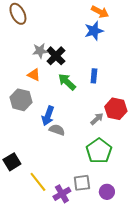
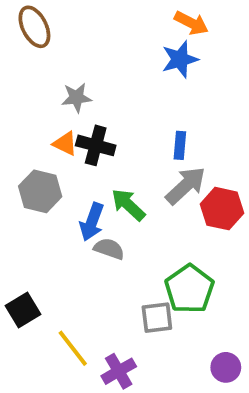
black cross: (56, 56) -> (96, 145), moved, turned -30
green arrow: (67, 82) -> (128, 205), moved
gray arrow: (97, 119) -> (186, 186), moved, size x1.6
gray square: (82, 183) -> (157, 318), moved
purple circle: (107, 192) -> (226, 367), moved

